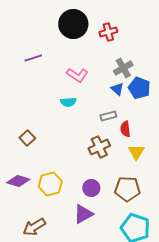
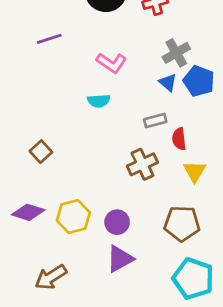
purple circle: (91, 188) -> (117, 222), moved

